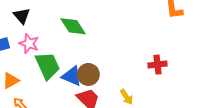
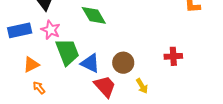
brown circle: (88, 74) -> (123, 63), moved

